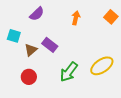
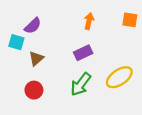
purple semicircle: (37, 14) -> (33, 26), moved
orange square: (111, 17) -> (130, 20), turned -32
purple rectangle: (50, 45) -> (83, 53), moved, turned -63

